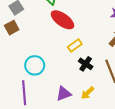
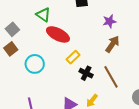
cyan circle: (35, 65) -> (35, 64), moved

